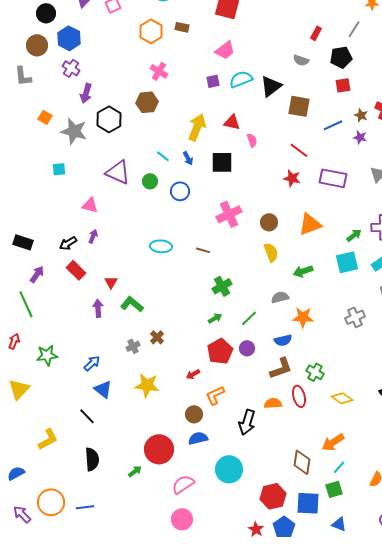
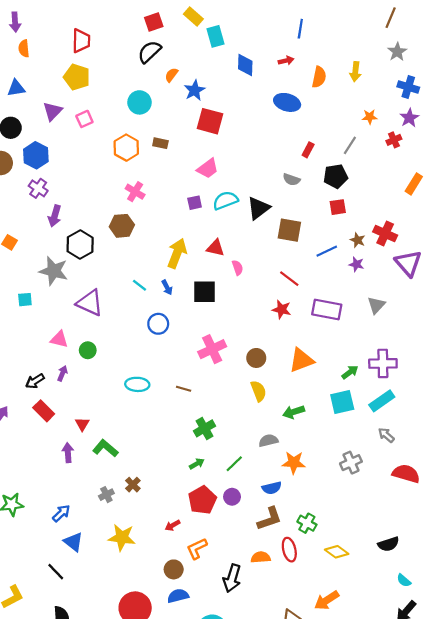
gray star: (74, 131) -> (54, 271), moved
green circle: (150, 181) -> (88, 350), moved

